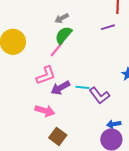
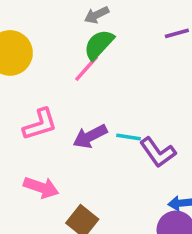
pink L-shape: (46, 75) -> (40, 124), moved
pink arrow: (45, 111) -> (41, 187), moved

